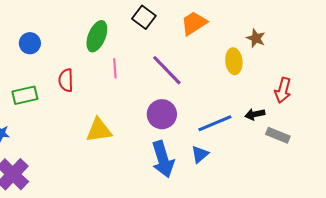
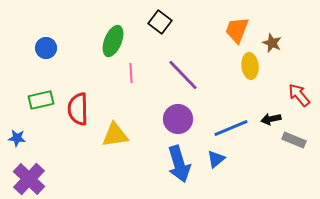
orange trapezoid: (194, 23) -> (237, 30), moved, turned -36
red semicircle: (66, 80) -> (78, 109), moved, size x1.4
red arrow: (283, 90) -> (299, 95), turned 125

